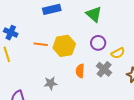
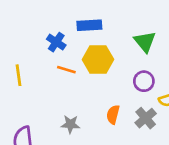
blue cross: (11, 33) -> (56, 42), moved
yellow hexagon: (64, 46) -> (98, 60), moved

